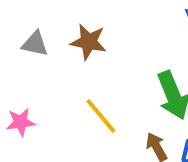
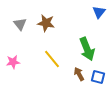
gray triangle: (35, 44) -> (20, 24), turned 40

